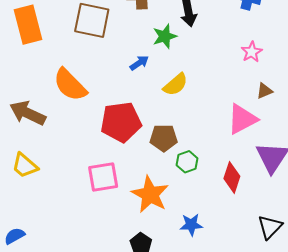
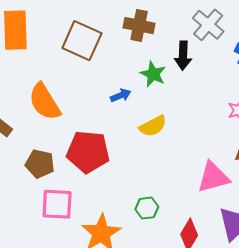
green star: (165, 36) -> (153, 74), turned 30
brown pentagon: (164, 138) -> (40, 164), moved

